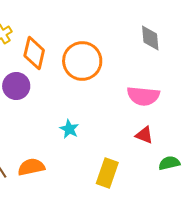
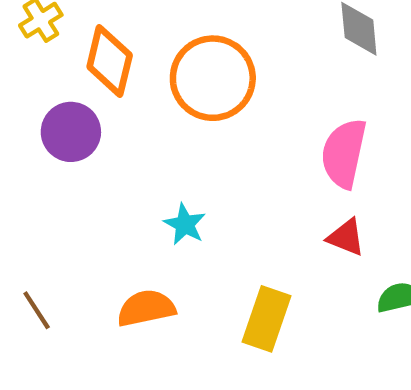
pink semicircle: (143, 96) -> (344, 153), turned 96
orange semicircle: (31, 167) -> (146, 308), moved

